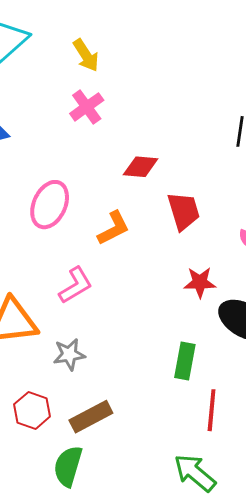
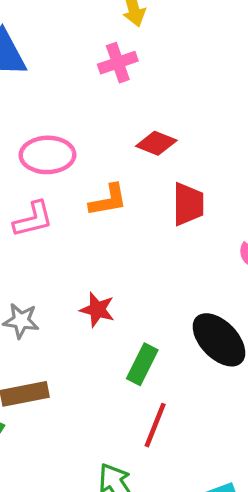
pink ellipse: (50, 205) -> (47, 155), turned 48
red star: (200, 282) -> (97, 310), moved
pink L-shape: (76, 285) -> (33, 219), moved

